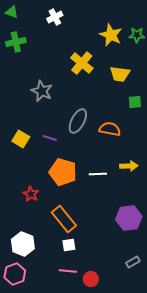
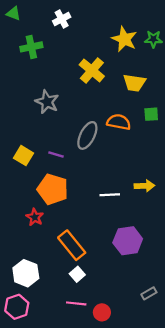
green cross: (16, 42) -> (31, 47), moved
orange semicircle: (110, 129) -> (119, 122), moved
orange pentagon: (63, 172) -> (53, 189), moved
purple hexagon: (129, 218) -> (128, 241), moved
white square: (69, 245) -> (77, 274), turned -32

